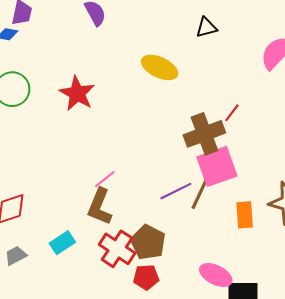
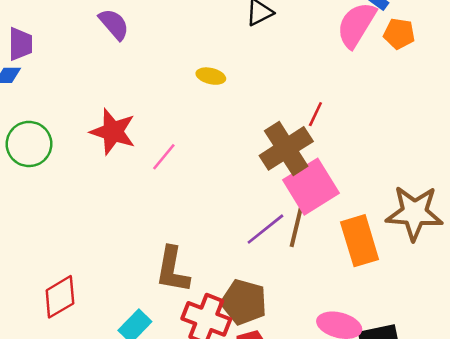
yellow ellipse: (160, 67) -> (211, 76), size x0.6
pink line: (105, 179) -> (164, 157), moved
orange rectangle: (245, 215) -> (360, 241), size x1.4

